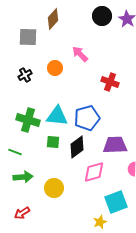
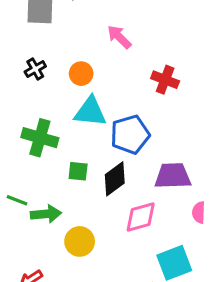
orange circle: (55, 68) -> (81, 74), moved
cyan triangle: (57, 116) -> (90, 112), moved
green line: (15, 152) -> (17, 200), moved
green arrow: (23, 177) -> (46, 214), moved

